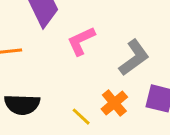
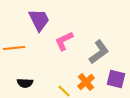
black semicircle: (22, 105) -> (25, 83), size x0.7

